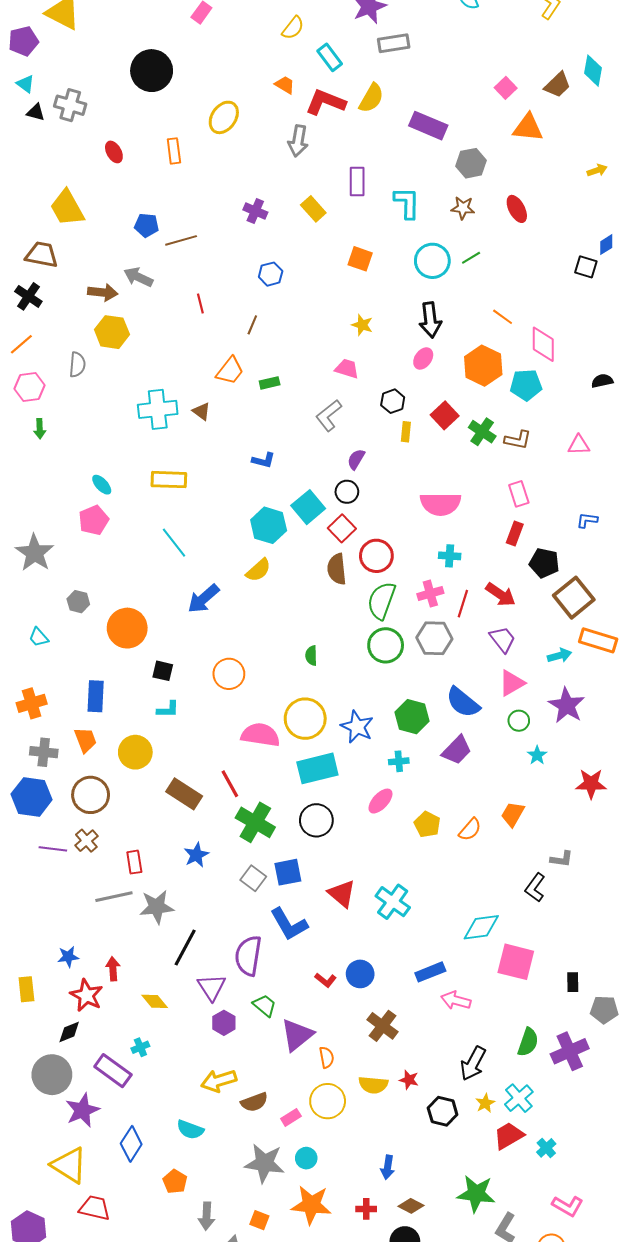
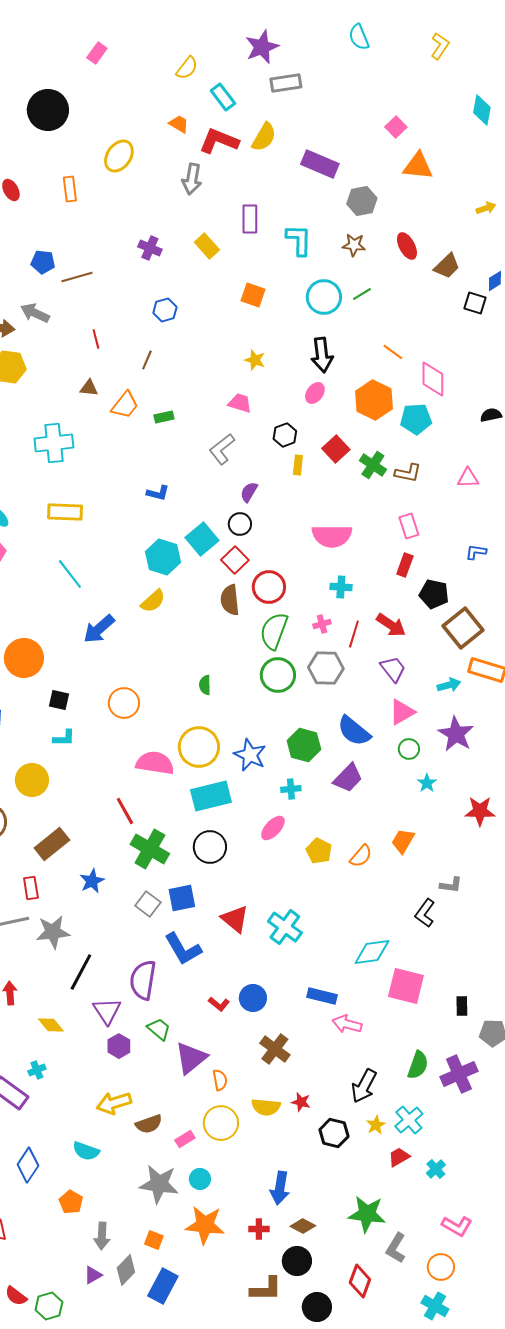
brown trapezoid: (557, 85) -> (447, 266), moved
brown triangle: (201, 411) -> (89, 388), moved, turned -30
pink cross: (430, 593) -> (322, 624), size x0.7
brown rectangle: (184, 794) -> (52, 844), moved, turned -72
blue rectangle: (430, 972) -> (322, 996), turned 36
red trapezoid: (509, 1136) -> (399, 1157), size x0.7
blue arrow: (388, 1167) -> (280, 1188), size x1.4

